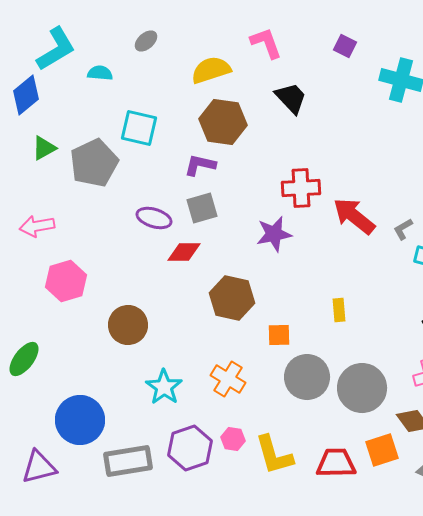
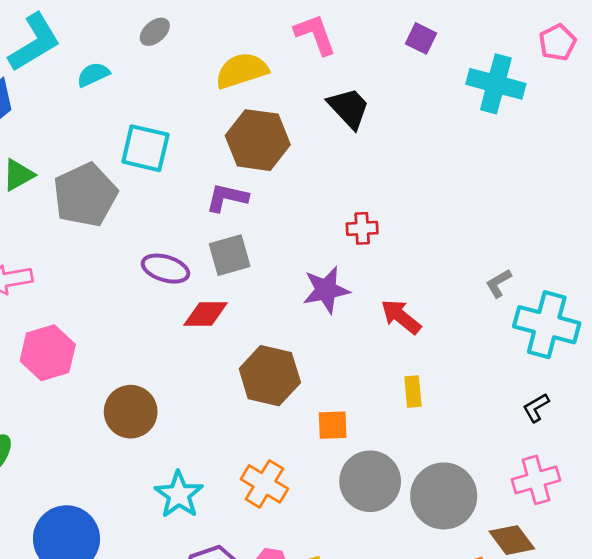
cyan semicircle: (100, 73) -> (93, 75), turned -30
red cross: (301, 188) -> (362, 228), size x0.6
red arrow: (354, 216) -> (401, 317), moved, size x0.7

